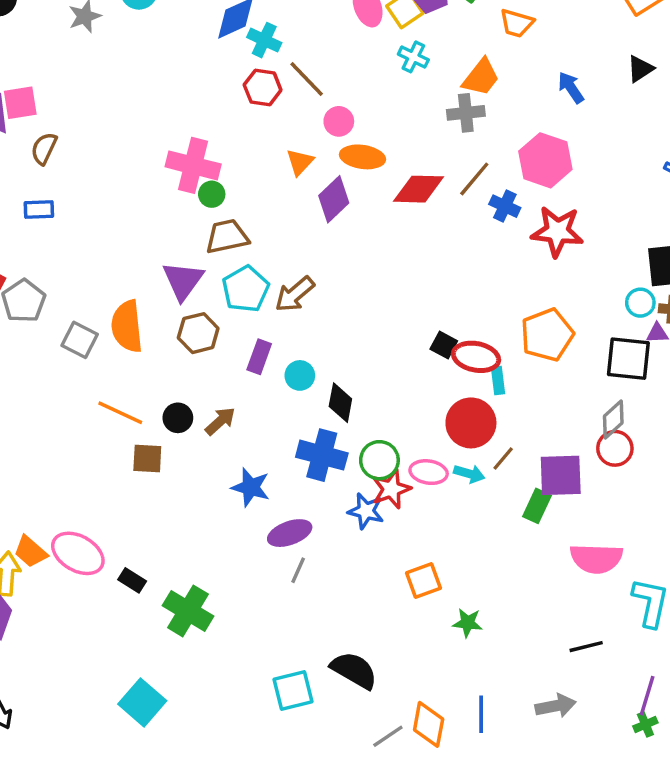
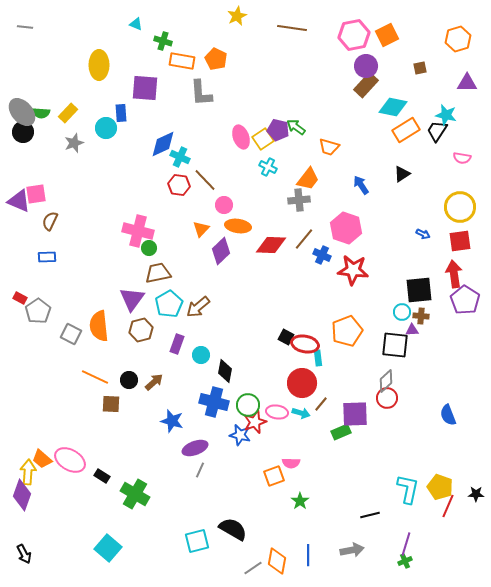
green rectangle: (537, 506) -> (341, 432), turned 42
pink semicircle: (596, 558) -> (291, 463), moved, size x0.6
green star: (468, 623) -> (300, 501), turned 30

